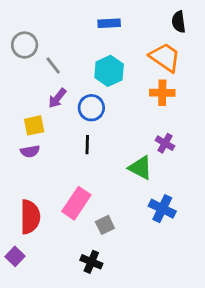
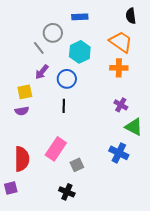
gray circle: (25, 45) -> (53, 33), moved
green triangle: (140, 168) -> (134, 127), moved
purple square: (15, 256) -> (11, 188), turned 32

